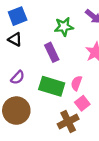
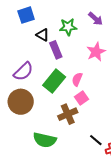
black triangle: (15, 39) -> (43, 35), moved
purple semicircle: (18, 77) -> (23, 71), size x1.5
green rectangle: (52, 86) -> (54, 81), turned -70

